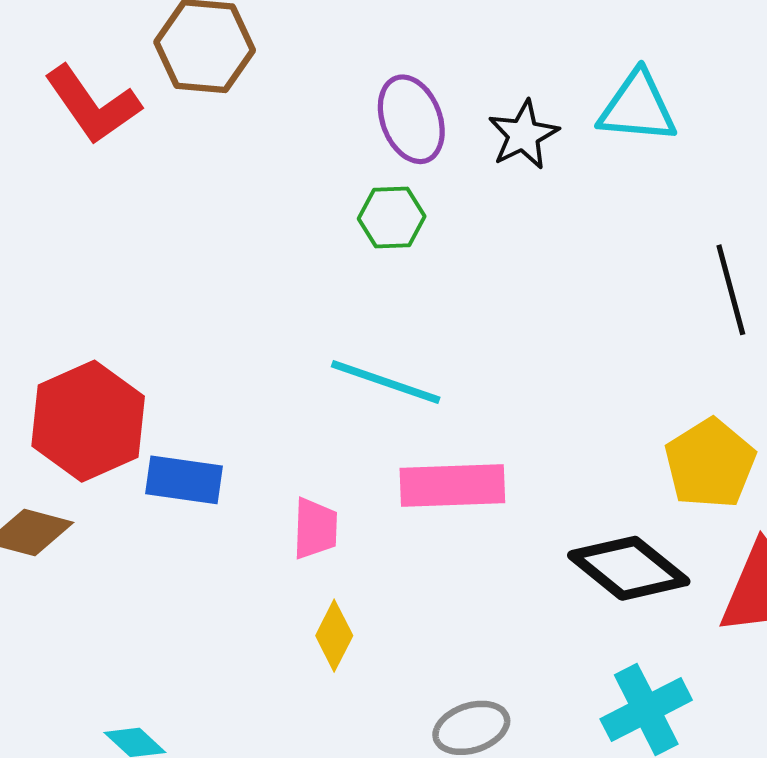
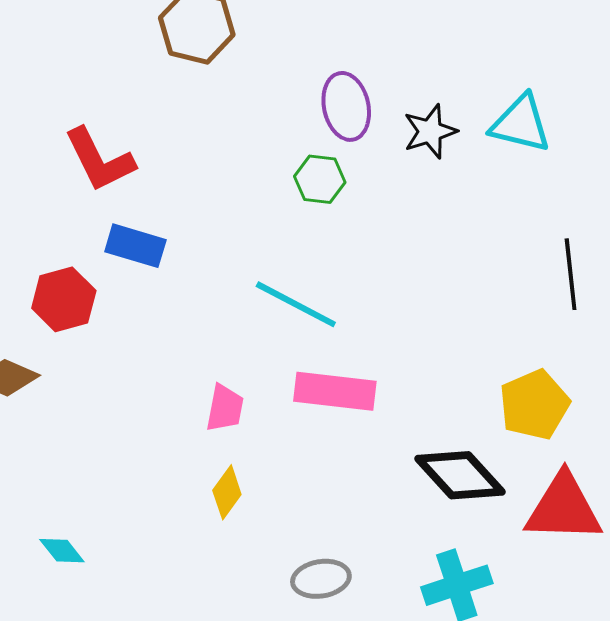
red L-shape: (93, 105) -> (99, 160), moved
red hexagon: (88, 421) -> (64, 299), size x0.7
blue rectangle: (184, 480) -> (135, 246), moved

